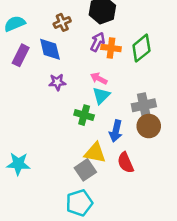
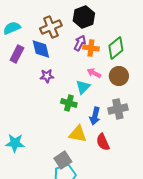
brown cross: (62, 22) -> (51, 27), size x1.5
pink arrow: (99, 79) -> (94, 73), moved
gray cross: (144, 105) -> (118, 109), moved
brown circle: (149, 126) -> (119, 76), moved
gray square: (85, 170) -> (63, 160), moved

